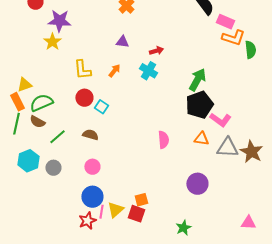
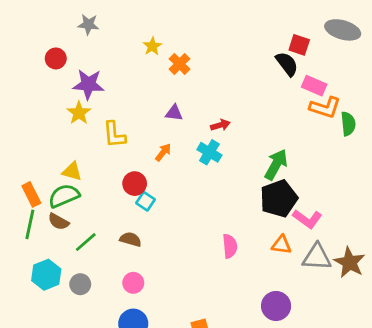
yellow L-shape: (82, 70) -> (114, 135), moved
yellow triangle: (24, 85) -> (72, 171), moved, turned 35
red circle: (84, 98) -> (135, 184), moved

